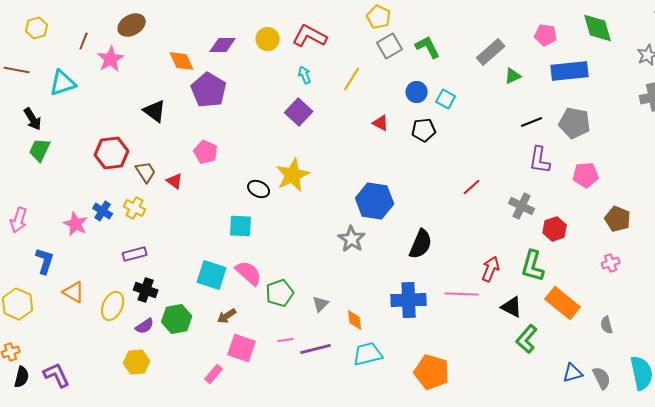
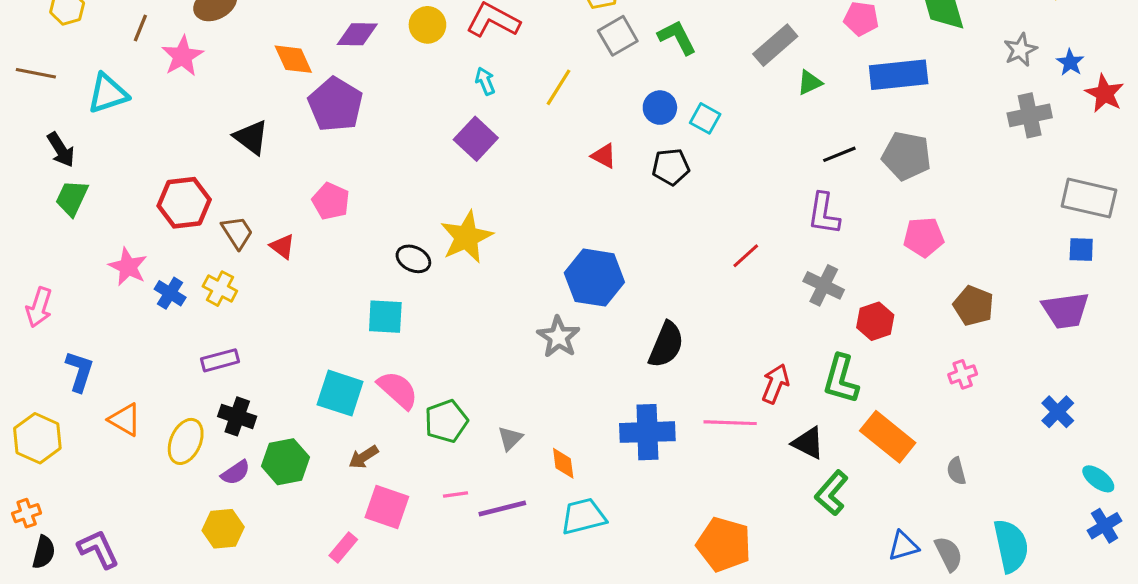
purple L-shape: (540, 160) -> (824, 214), moved
pink star: (76, 224) -> (128, 267), moved
orange pentagon: (432, 372) -> (724, 544), moved

